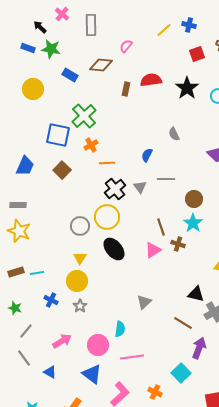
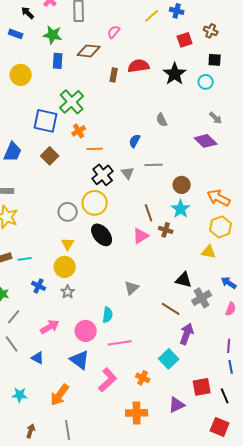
green star: (51, 49) -> (53, 35), moved
blue rectangle: (70, 75) -> (58, 61), turned 63

